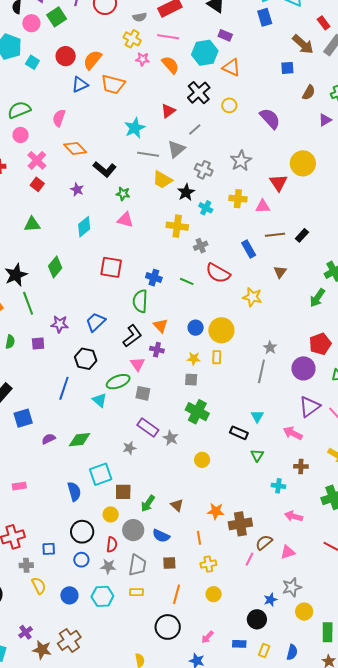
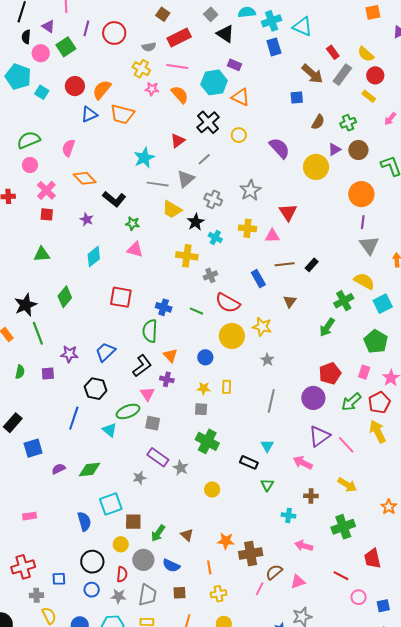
yellow circle: (303, 163) -> (316, 167), moved
red square: (37, 184) -> (47, 214), turned -32
yellow circle: (221, 330) -> (232, 336), moved
gray star: (270, 348) -> (267, 360), moved

